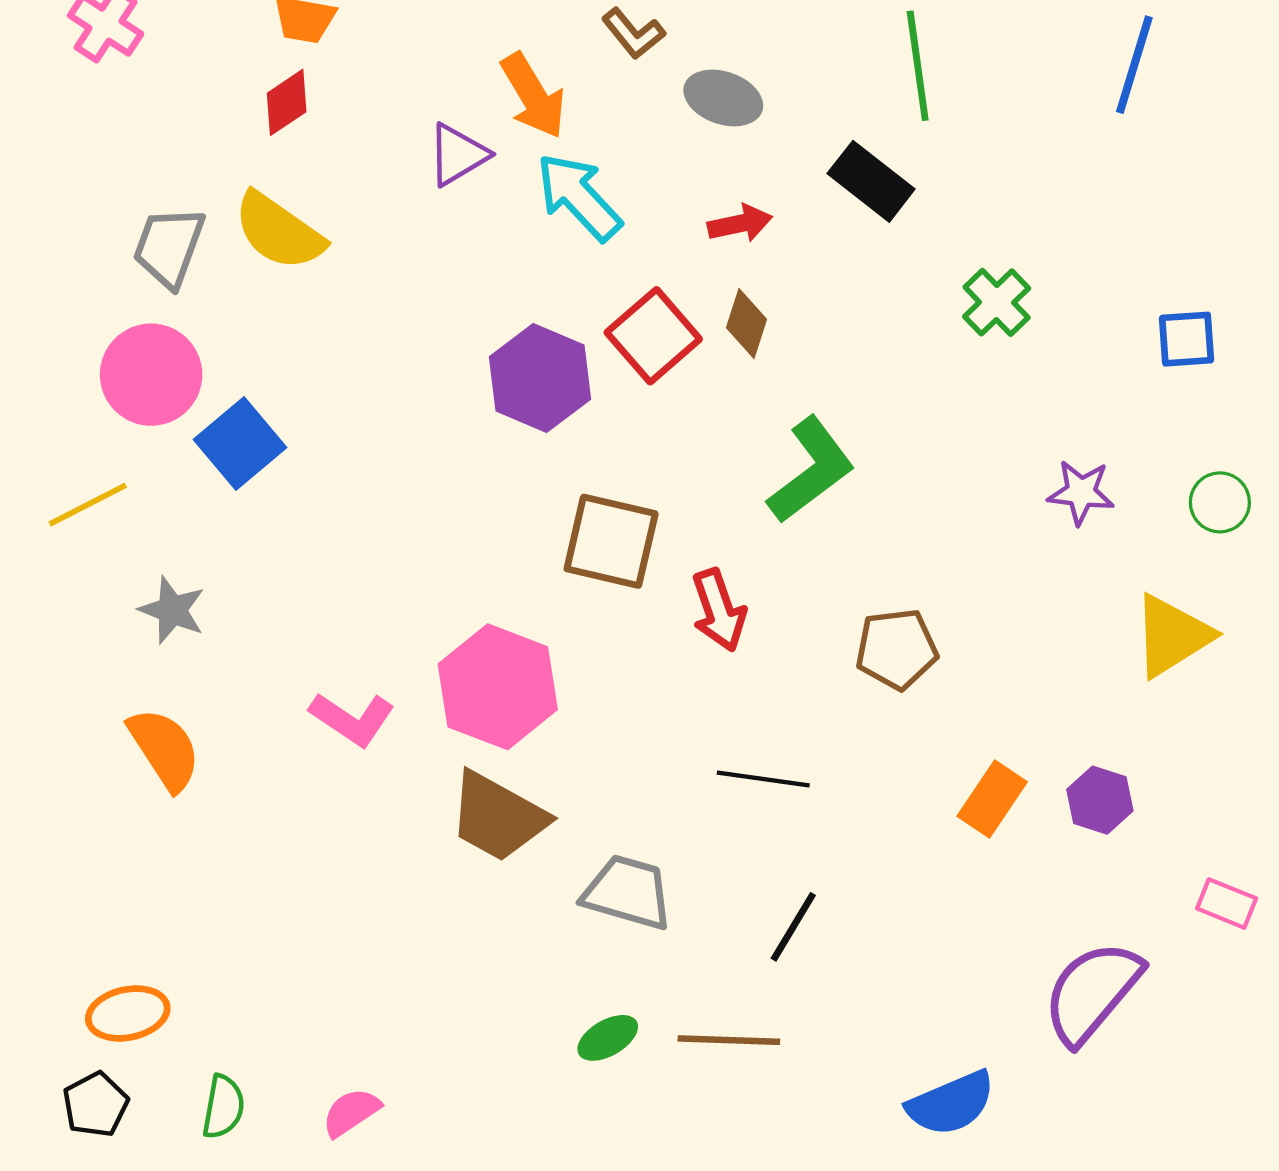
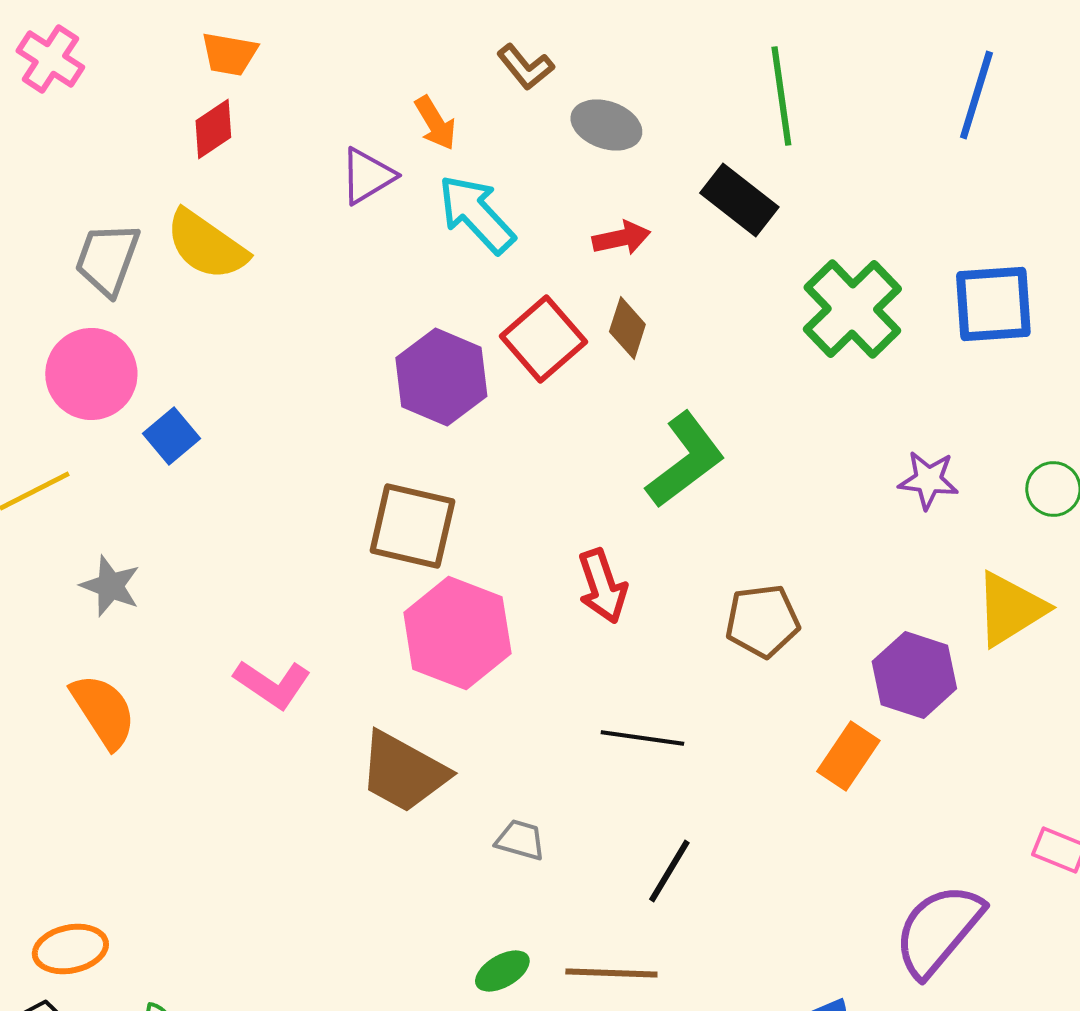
orange arrow: (533, 96) -> (435, 123), size x0.7
green cross: (997, 302) -> (852, 309), size x1.6
blue square: (1187, 339) -> (993, 304), moved, size x1.5
blue square: (240, 444) -> (171, 436), size x0.7
brown square: (611, 541) -> (412, 526), moved
pink hexagon: (498, 687) -> (457, 633), moved
purple hexagon: (1100, 800) -> (914, 675), moved, size x1.4
gray trapezoid: (628, 892) -> (520, 840), size x0.6

